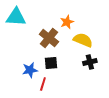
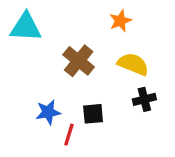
orange star: (67, 22) -> (120, 21), moved
black square: (51, 63) -> (93, 114), moved

